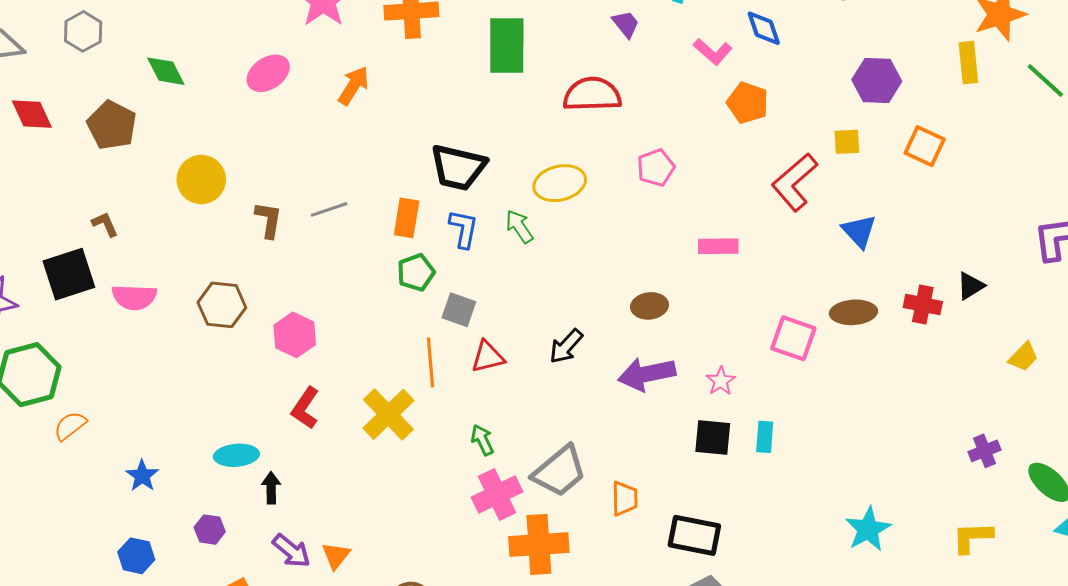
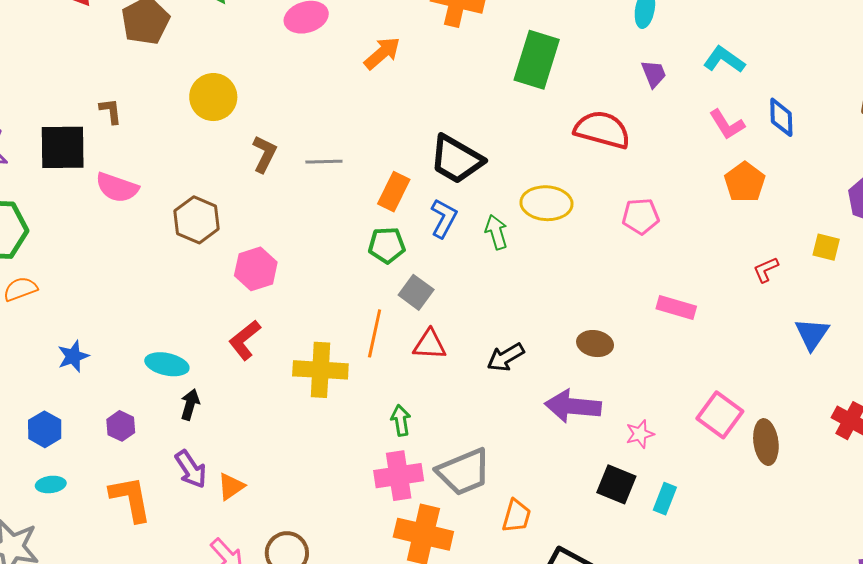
red L-shape: (795, 182) -> (766, 270), size x0.5
brown ellipse: (853, 312) -> (766, 442), moved, turned 69
yellow cross: (388, 414) -> (320, 370), turned 30

